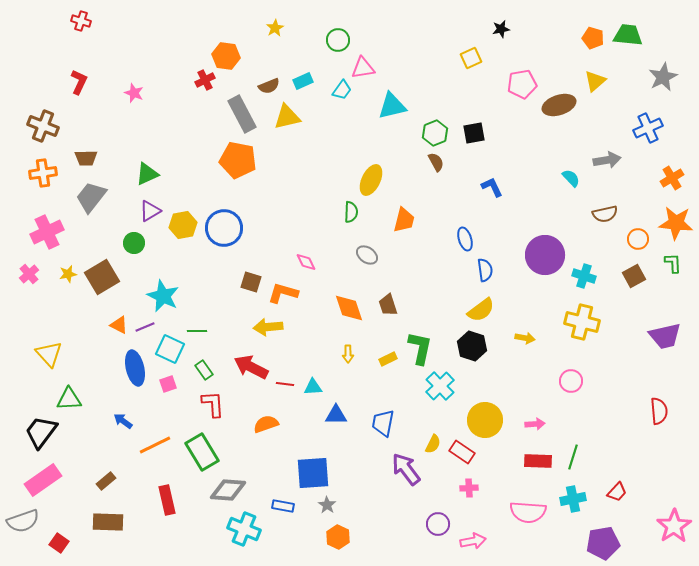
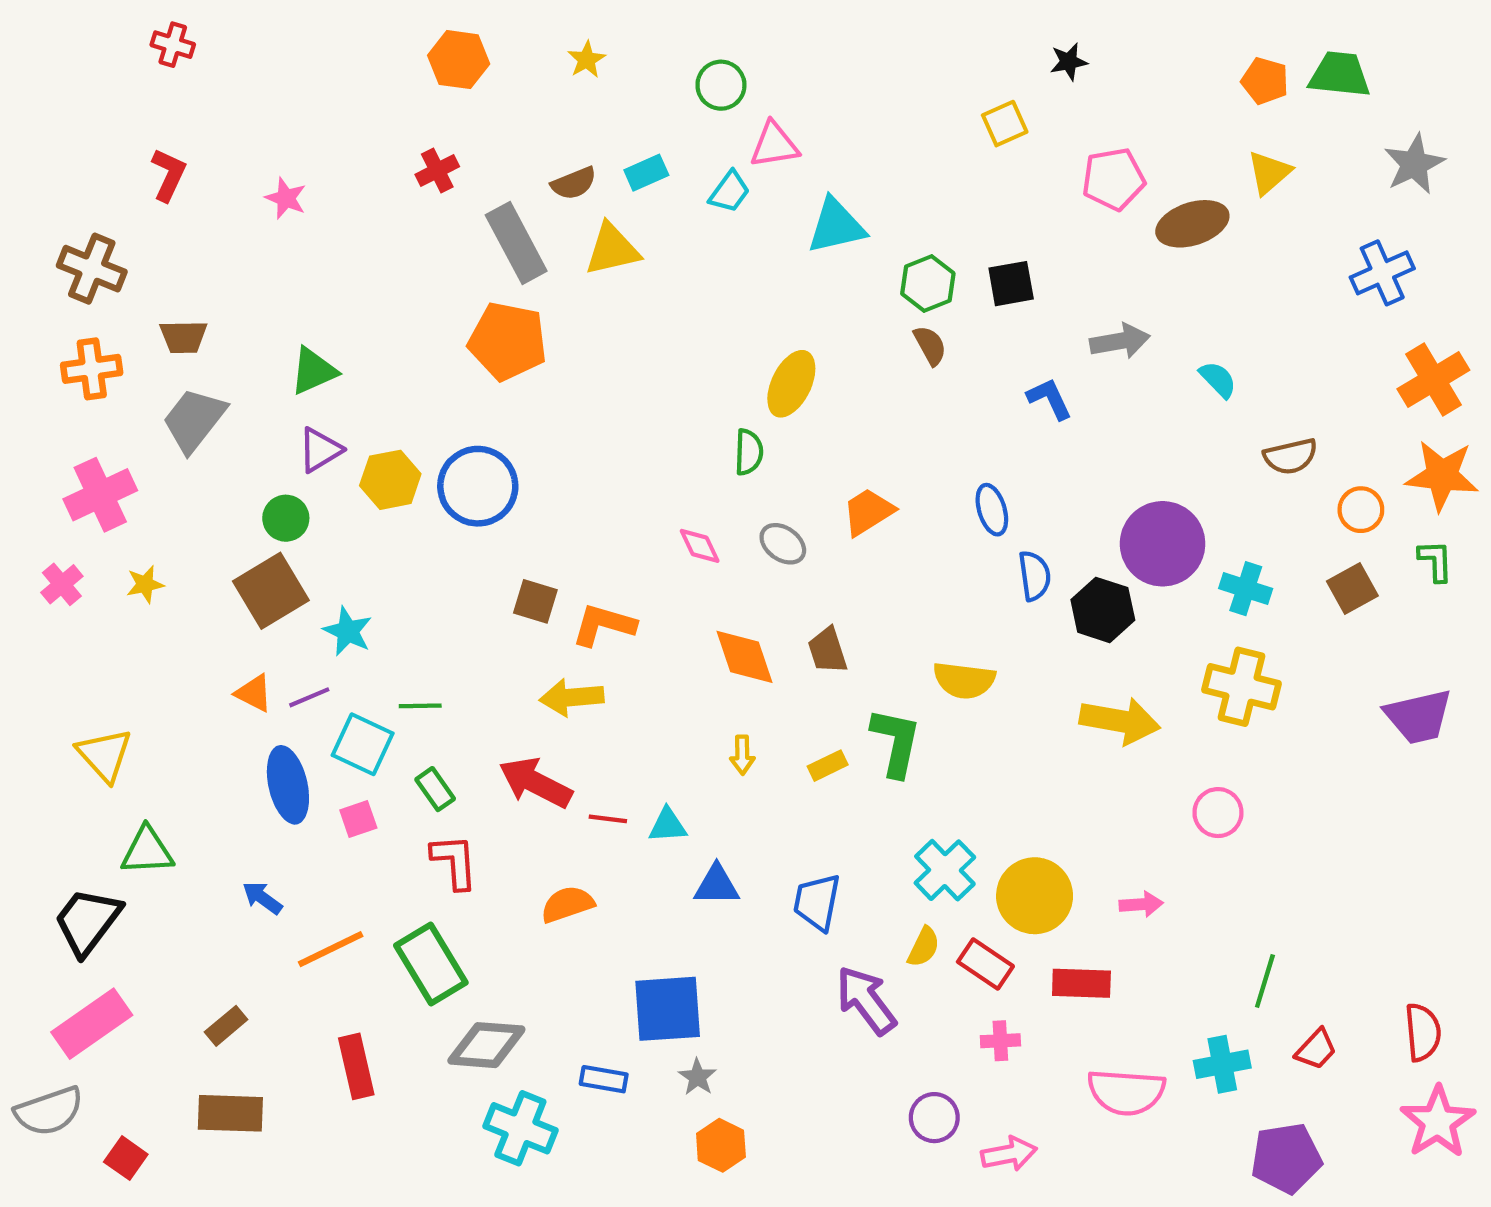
orange hexagon: (226, 56) -> (459, 60), moved
gray arrow: (607, 160) -> (1120, 341), moved
orange cross: (672, 178) -> (1433, 380), size x1.4
orange trapezoid: (404, 220) -> (868, 512), moved, turned -136
pink diamond: (306, 262) -> (700, 546), moved
brown square: (102, 277) -> (271, 591), moved
cyan star: (163, 296) -> (348, 631), size x0.7
yellow semicircle: (481, 310) -> (964, 680), moved, turned 44
yellow arrow: (525, 338) -> (1120, 721), size x1.8
black hexagon: (472, 346) -> (1103, 610), moved
cyan cross: (440, 386) -> (945, 870), moved
red semicircle: (659, 411) -> (1423, 1032), moved
green line: (573, 457) -> (1265, 981), moved
red rectangle: (538, 461) -> (1081, 983), moved

